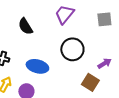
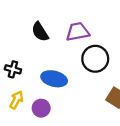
purple trapezoid: (64, 14) -> (78, 32), moved, turned 40

